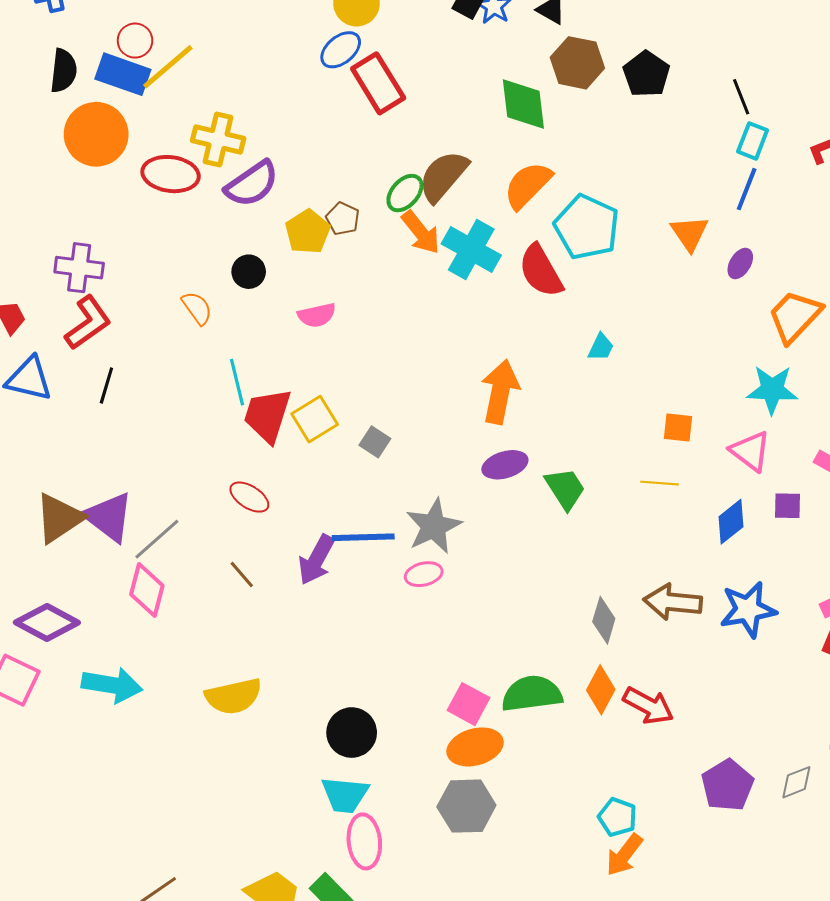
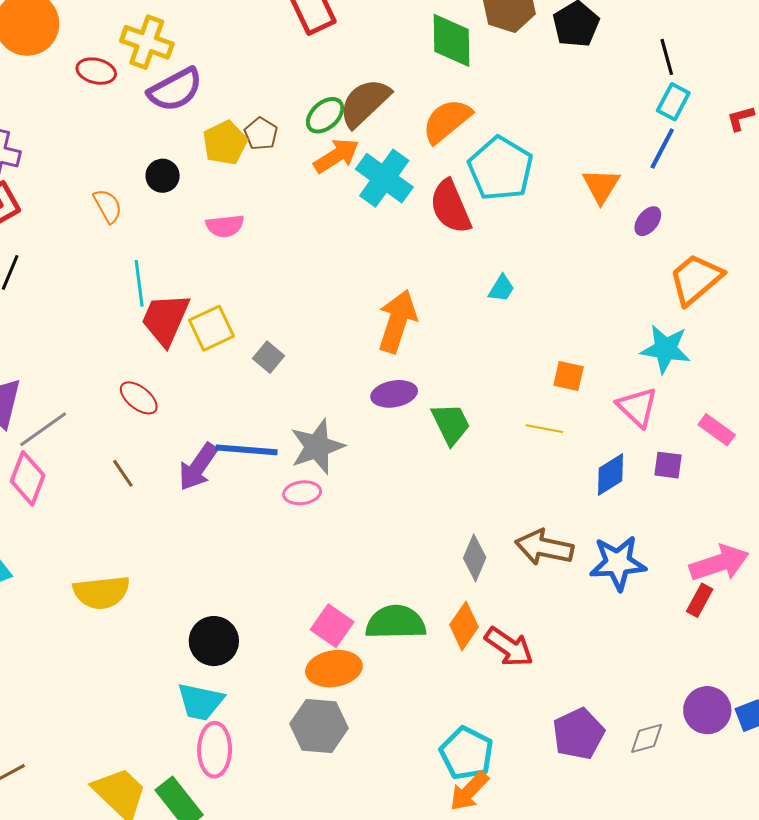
red ellipse: (171, 174) -> (96, 71), size x0.7
orange arrow: (421, 232) -> (336, 156), turned -90
cyan pentagon: (617, 817) -> (467, 753), size x1.4

